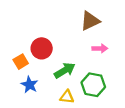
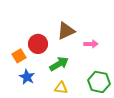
brown triangle: (90, 21) -> (66, 31), moved
green hexagon: (93, 85) -> (99, 82), moved

